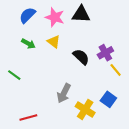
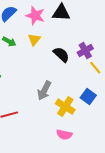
yellow triangle: (54, 42) -> (34, 40), turned 32

